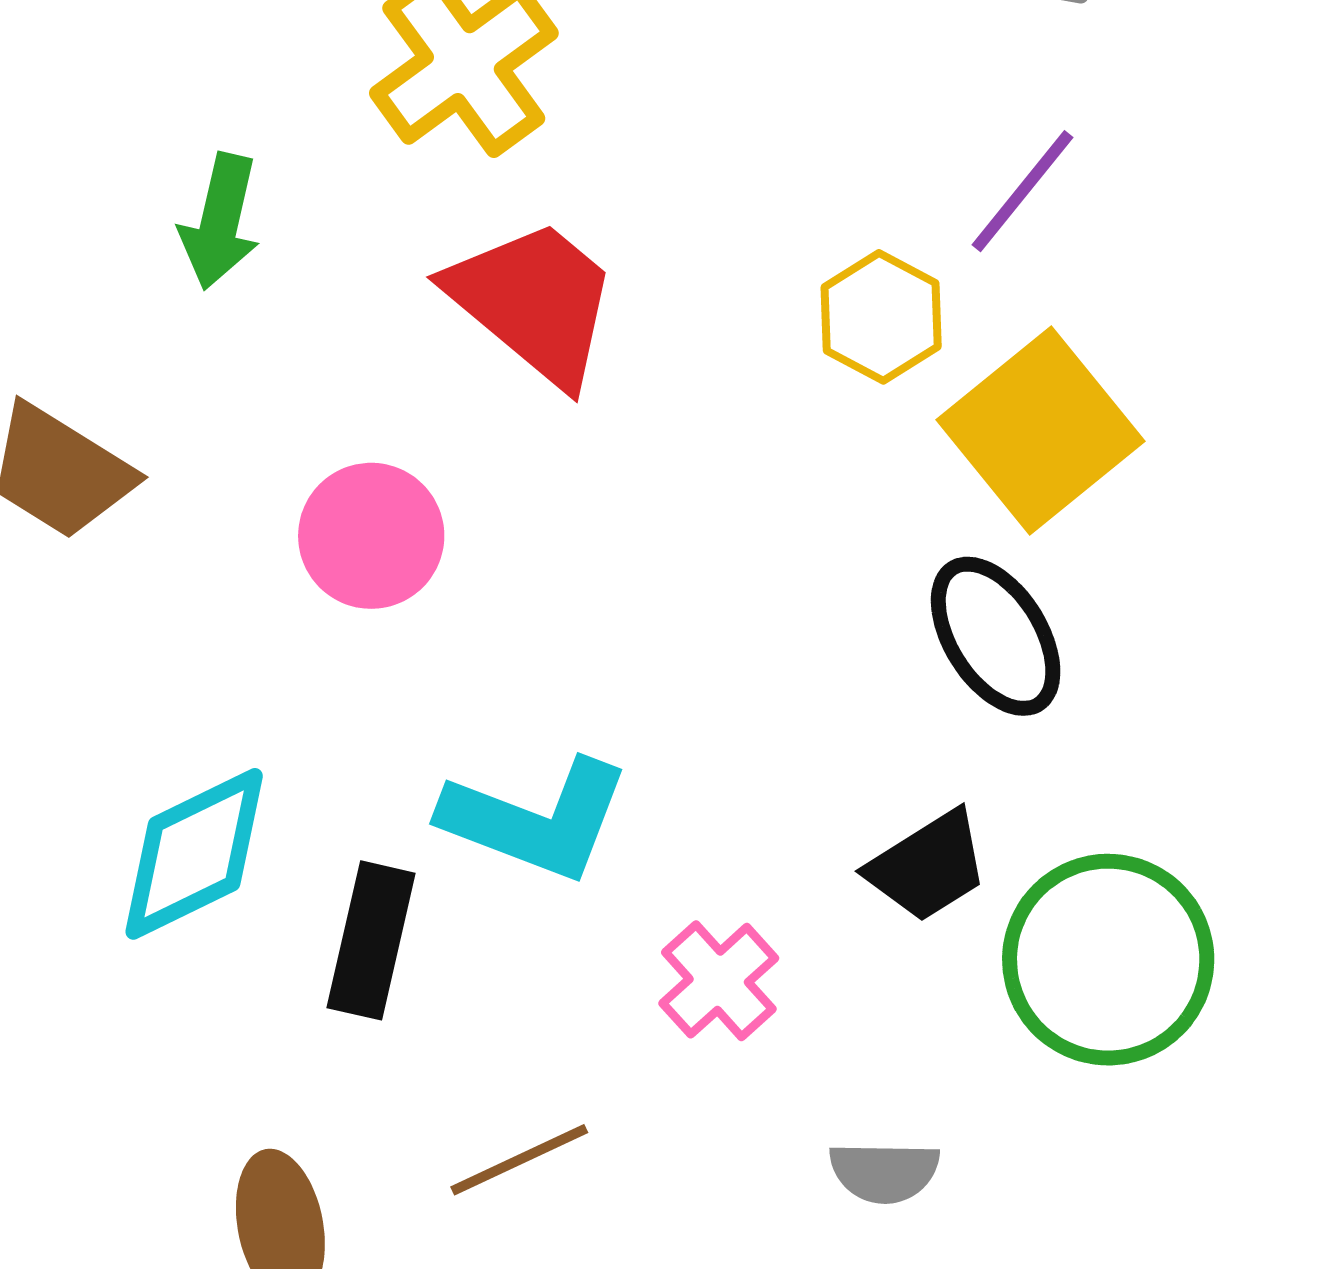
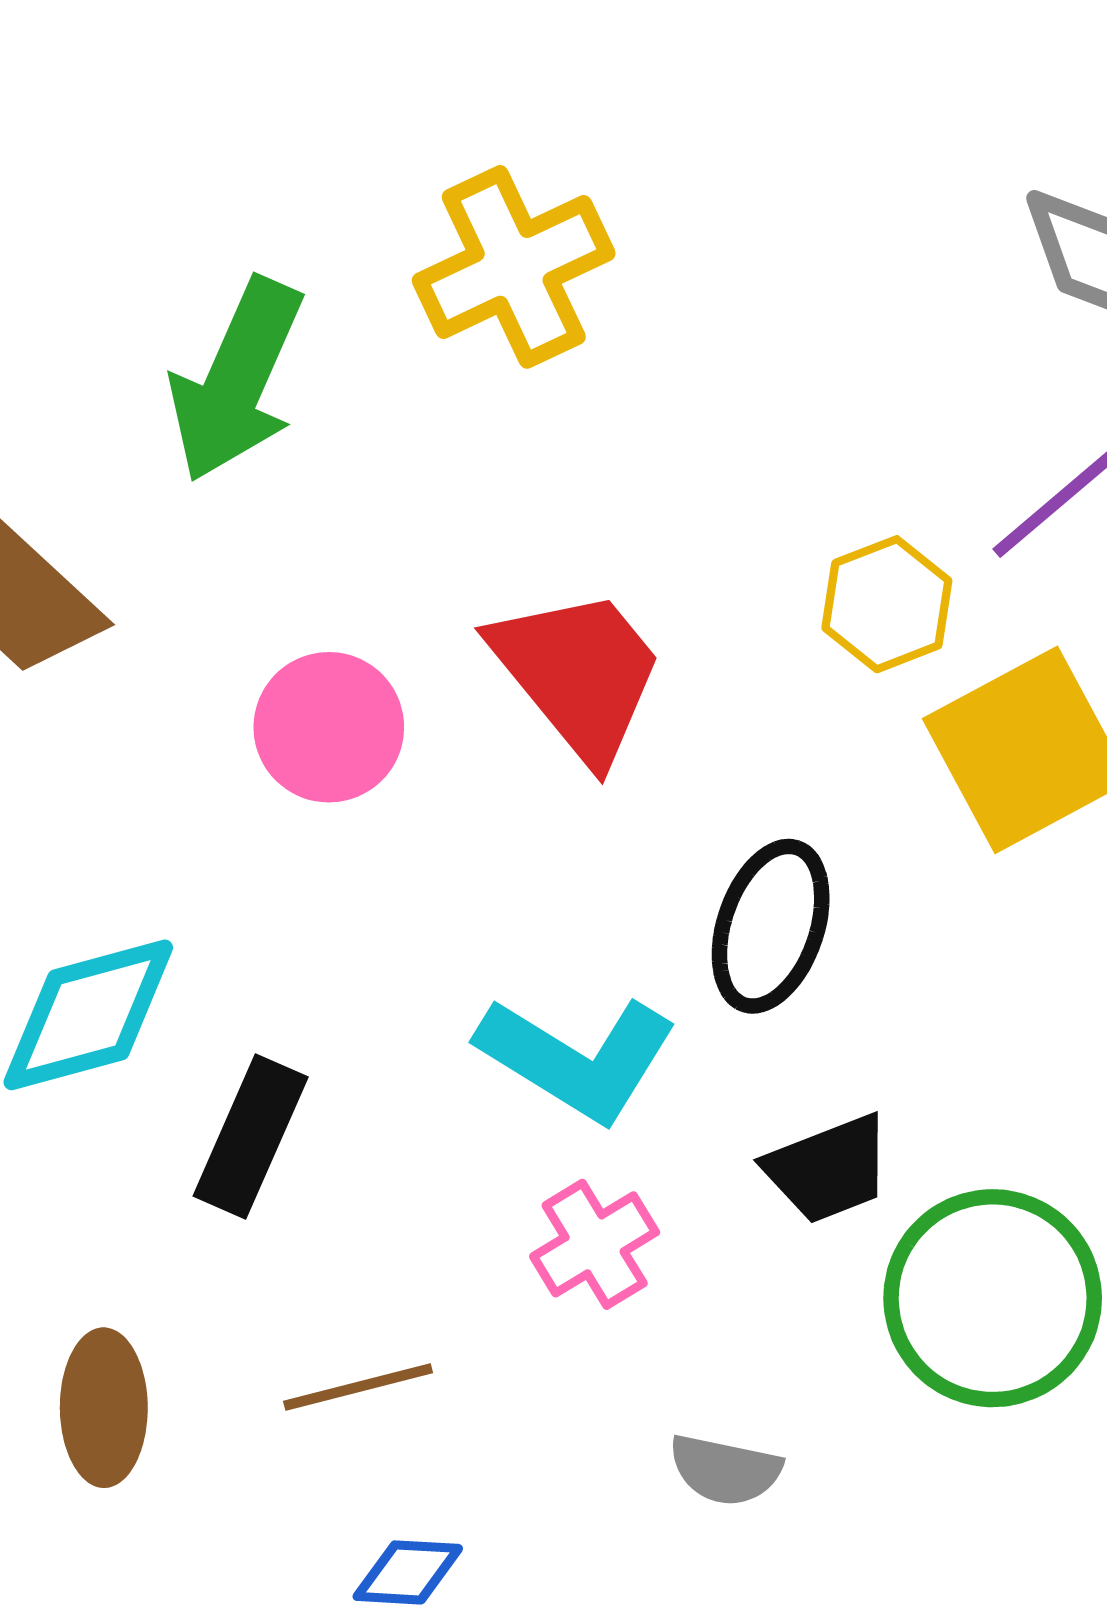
green arrow: (220, 222) -> (236, 380), size x1.5
red trapezoid: (534, 302) -> (578, 674), moved
black ellipse: (996, 636) -> (771, 926), moved, turned 40
cyan L-shape: (536, 819) -> (577, 1058), moved

